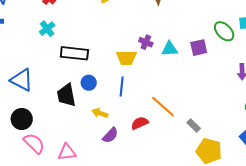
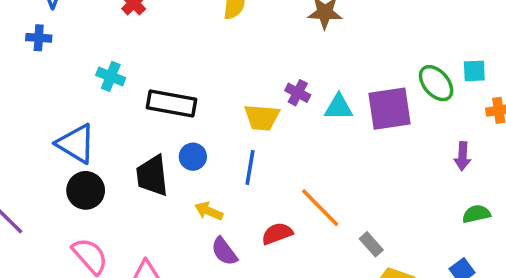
cyan cross: (47, 29) -> (111, 76), moved, turned -35
purple square: (199, 48) -> (390, 109), size x1.5
black circle: (22, 119) -> (86, 190), moved
purple semicircle: (110, 135) -> (224, 251), turned 96

